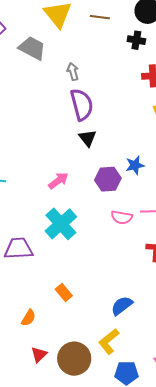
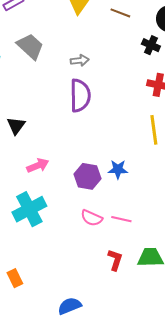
gray trapezoid: (32, 48) -> (30, 46), moved
gray arrow: (73, 72) -> (80, 60), turned 84
black triangle: (87, 138) -> (16, 126), moved

